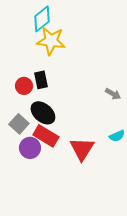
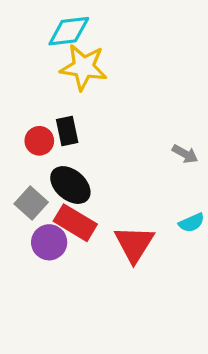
cyan diamond: (42, 19) -> (69, 31), turned 32

